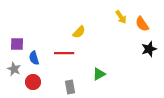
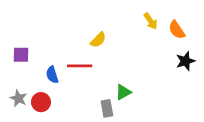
blue semicircle: (34, 58) -> (52, 75), moved
gray star: (14, 69) -> (19, 98), moved
gray rectangle: (70, 87) -> (107, 108), moved

